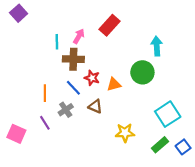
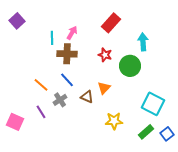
purple square: (19, 13) -> (17, 21), moved
red rectangle: (110, 25) -> (111, 23), moved
red star: (92, 78) -> (105, 55), moved
orange triangle: (114, 84) -> (104, 88), moved, turned -32
orange line: (45, 93) -> (41, 85), turned -49
cyan square: (168, 114) -> (153, 104), turned -30

